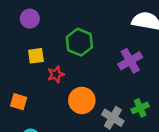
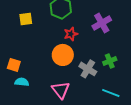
red star: (56, 74) -> (71, 34), moved
orange square: (19, 102) -> (14, 65), moved

